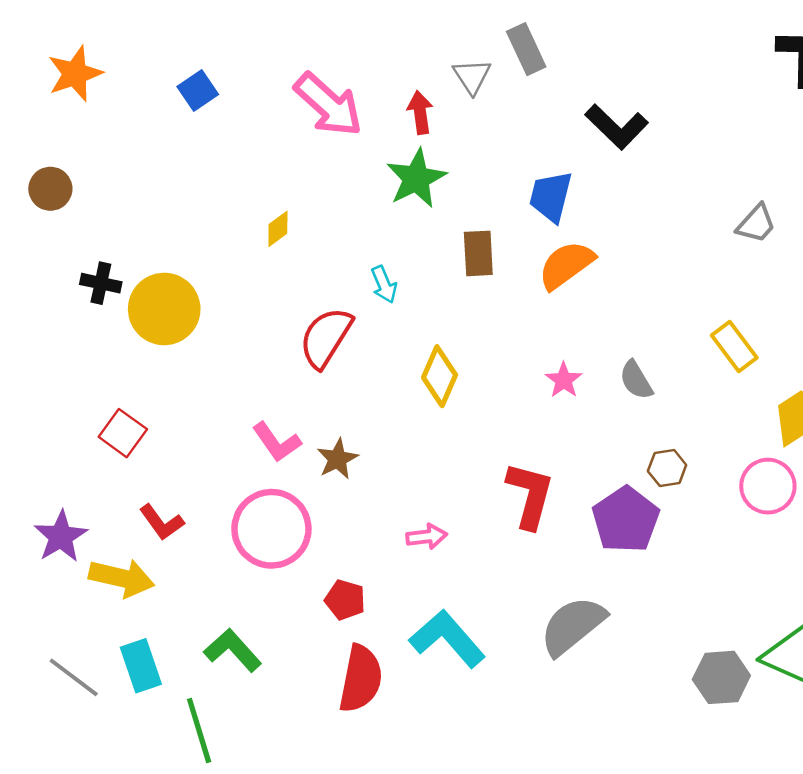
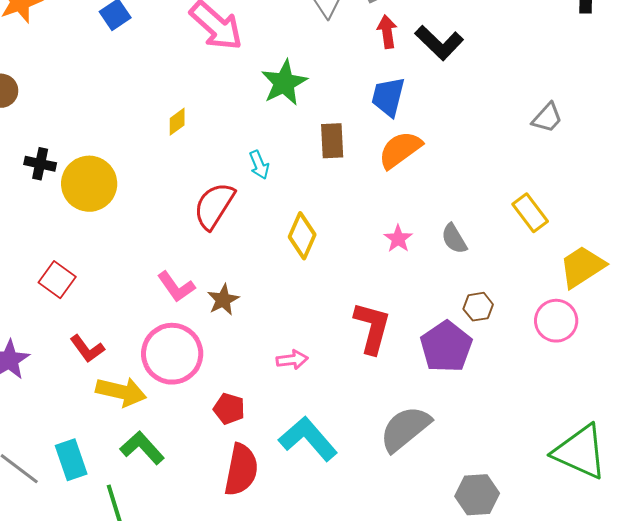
red arrow: (420, 112) -> (387, 32), moved
yellow arrow: (122, 578) -> (121, 392), moved
gray hexagon: (721, 677) -> (477, 495), moved

